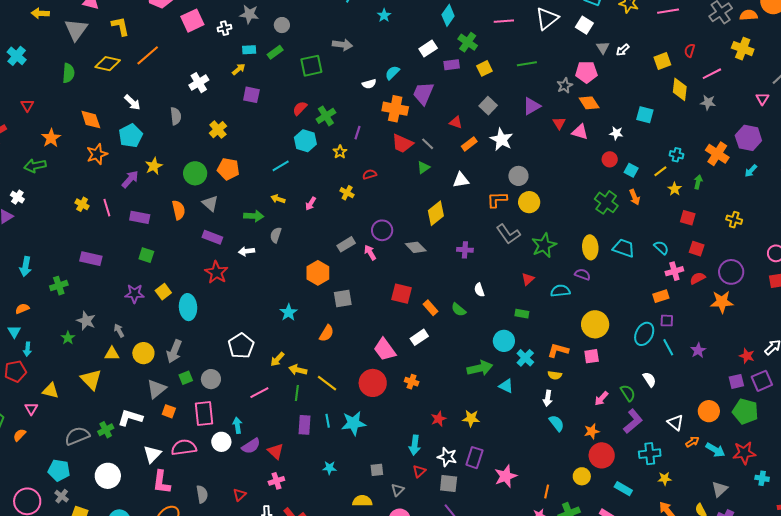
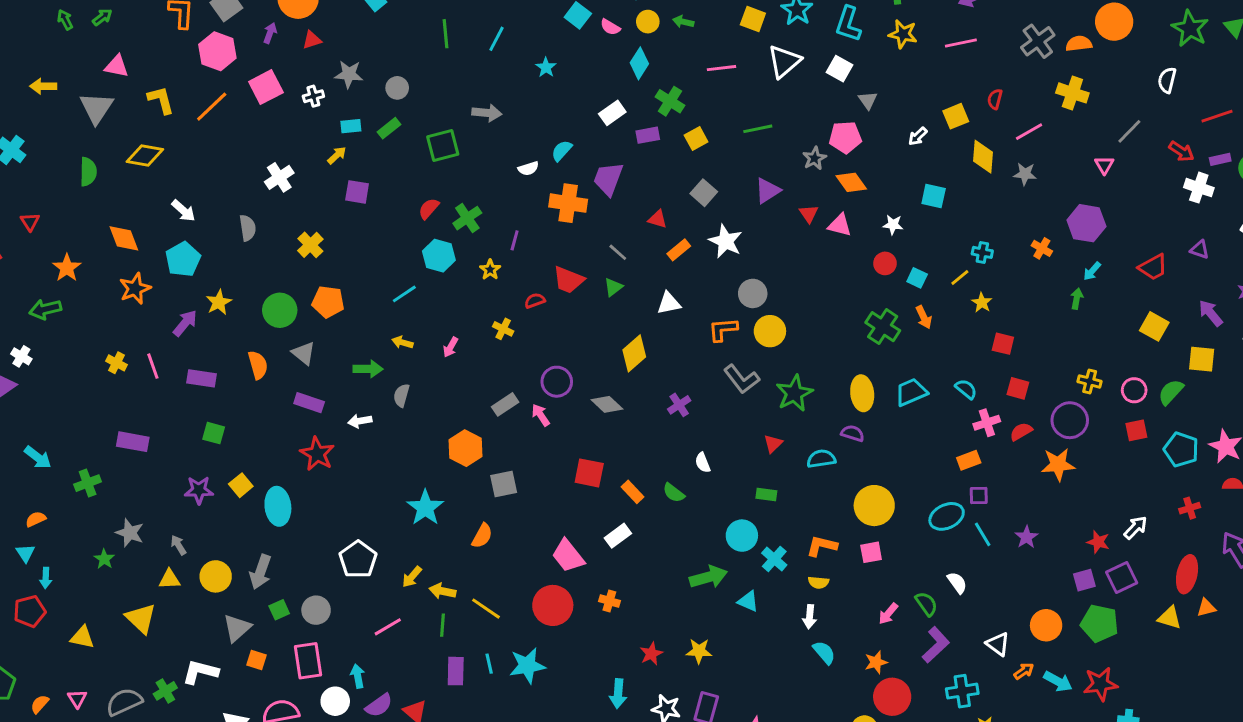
white arrow: (623, 50) -> (918, 136), moved
orange line: (148, 55) -> (212, 107), moved
red trapezoid: (402, 143) -> (569, 280), moved
orange cross: (717, 154) -> (1042, 248), size x0.6
green arrow: (698, 182) -> (1077, 299), moved
yellow cross: (734, 220) -> (1090, 381), moved
cyan trapezoid: (624, 248) -> (911, 392), turned -40
purple cross: (465, 250) -> (679, 405), turned -35
cyan arrow: (26, 267) -> (38, 457), turned -60
cyan star: (289, 312) -> (425, 508), size x1.4
cyan ellipse: (644, 334) -> (947, 516), turned 40
pink triangle: (31, 409) -> (77, 699), moved

